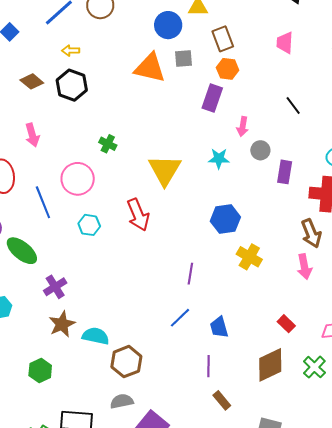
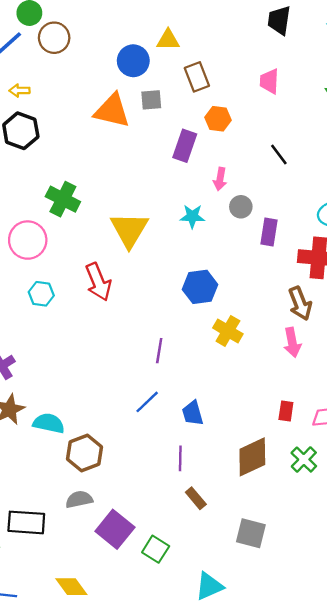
orange hexagon: (228, 69) -> (218, 119), moved
green cross: (108, 144) -> (63, 199), size x1.6
red rectangle: (286, 324) -> (286, 411), moved, turned 54

